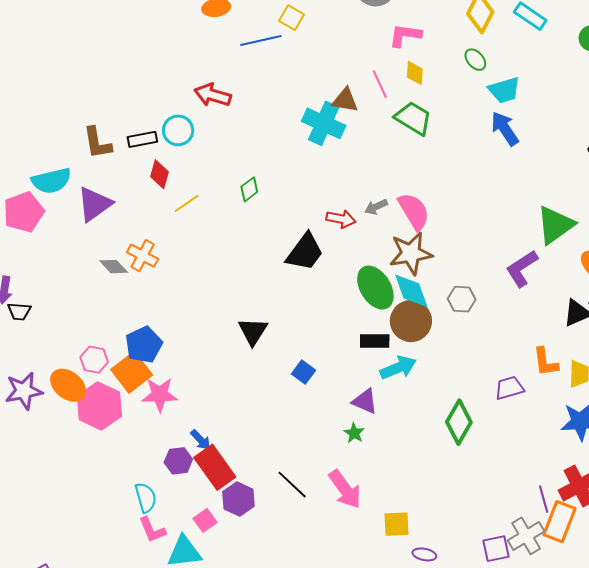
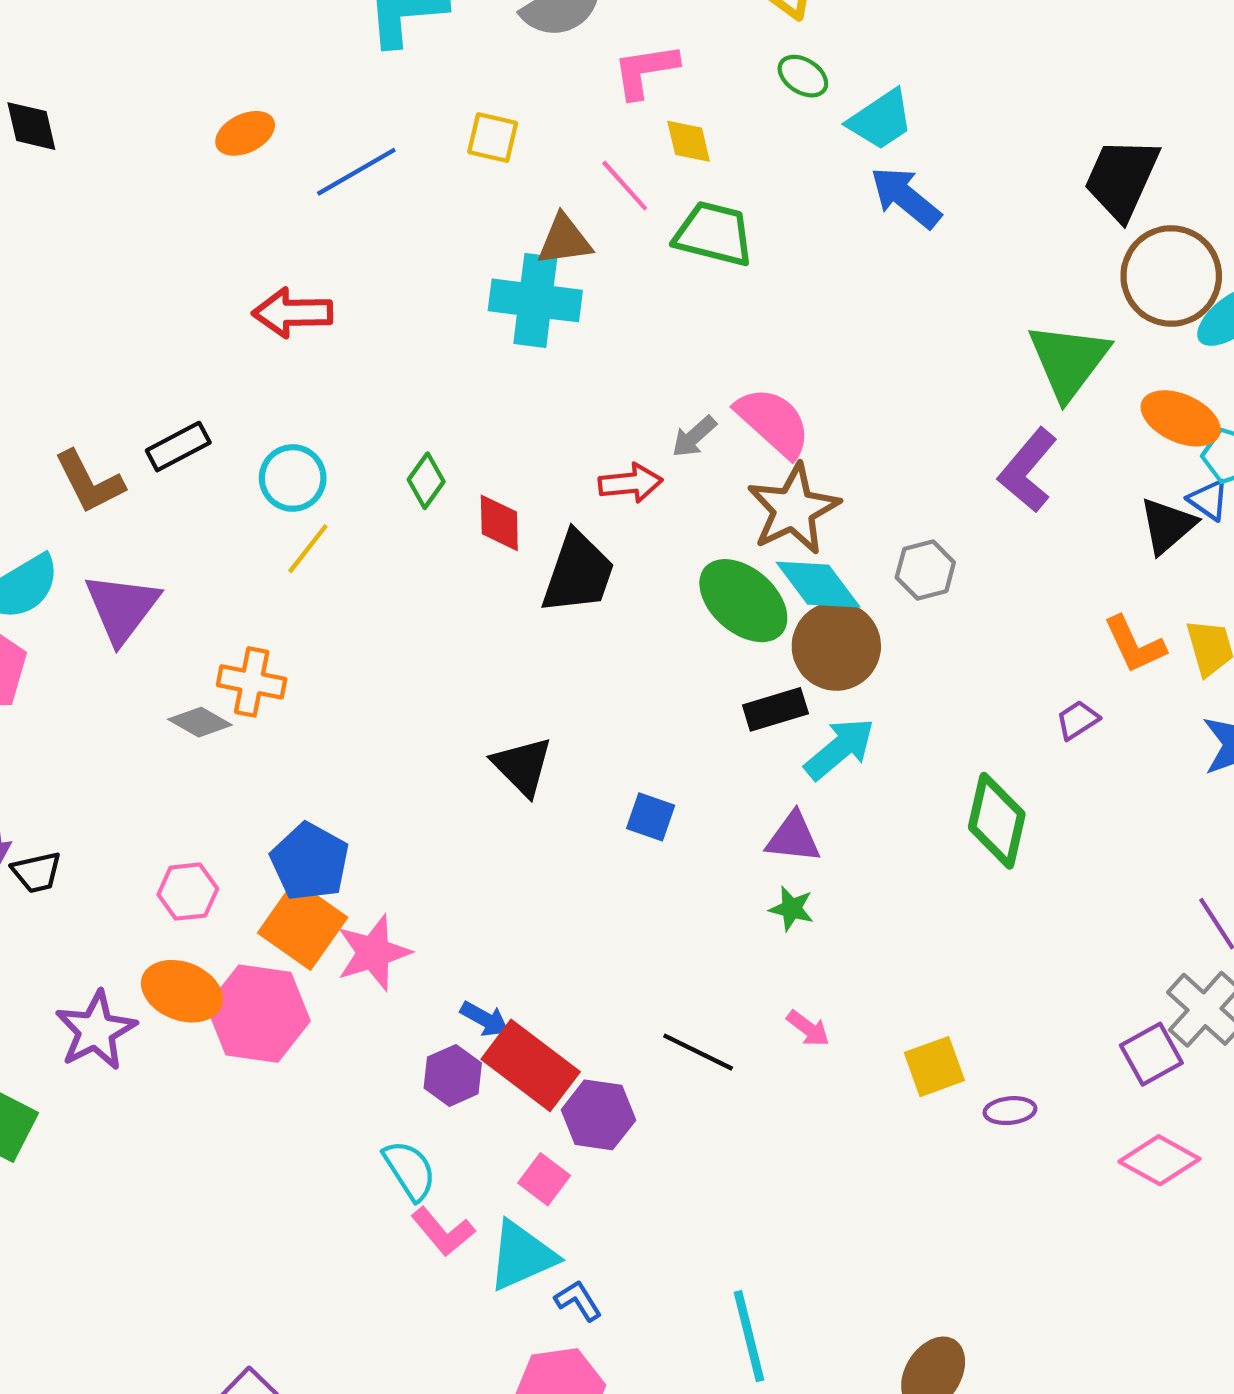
yellow square: (292, 18) -> (493, 138), moved
cyan circle: (178, 130) -> (293, 478), moved
red diamond: (160, 174) -> (499, 523), moved
pink hexagon: (94, 360) -> (188, 892), moved
purple trapezoid: (509, 388) -> (1078, 720), size x0.7
pink arrow: (345, 489) -> (808, 1028), size x0.5

